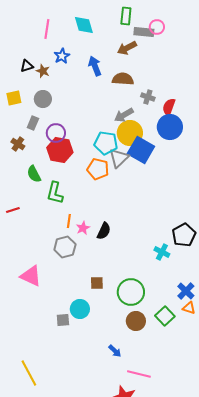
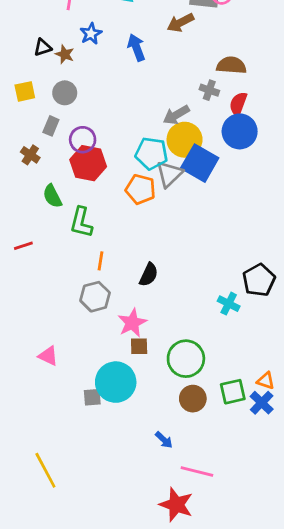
brown semicircle: (123, 79) -> (231, 65), moved
pink star: (83, 228) -> (132, 323), moved, size x1.5
pink triangle: (31, 276) -> (48, 356), moved, size x0.7
blue cross: (186, 291) -> (262, 403), moved
cyan circle: (80, 309) -> (116, 382), size x1.5
green square: (165, 316) -> (233, 392), turned 30

